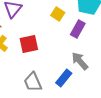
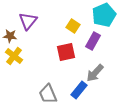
red square: (29, 44) -> (66, 52), moved
gray arrow: (80, 61) -> (95, 73), turned -96

